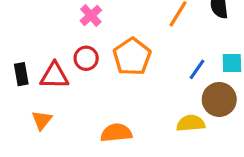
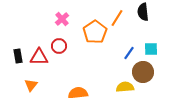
orange pentagon: (132, 57) -> (95, 32), moved

